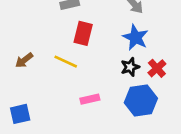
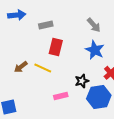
brown arrow: (24, 60) -> (21, 67), moved
black star: (130, 67) -> (82, 81), moved

